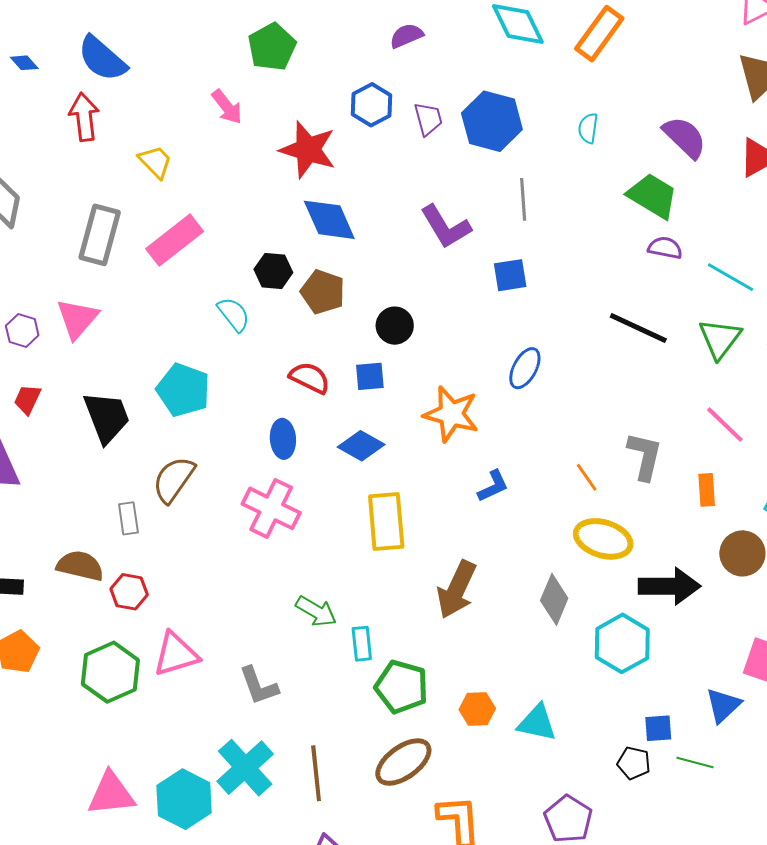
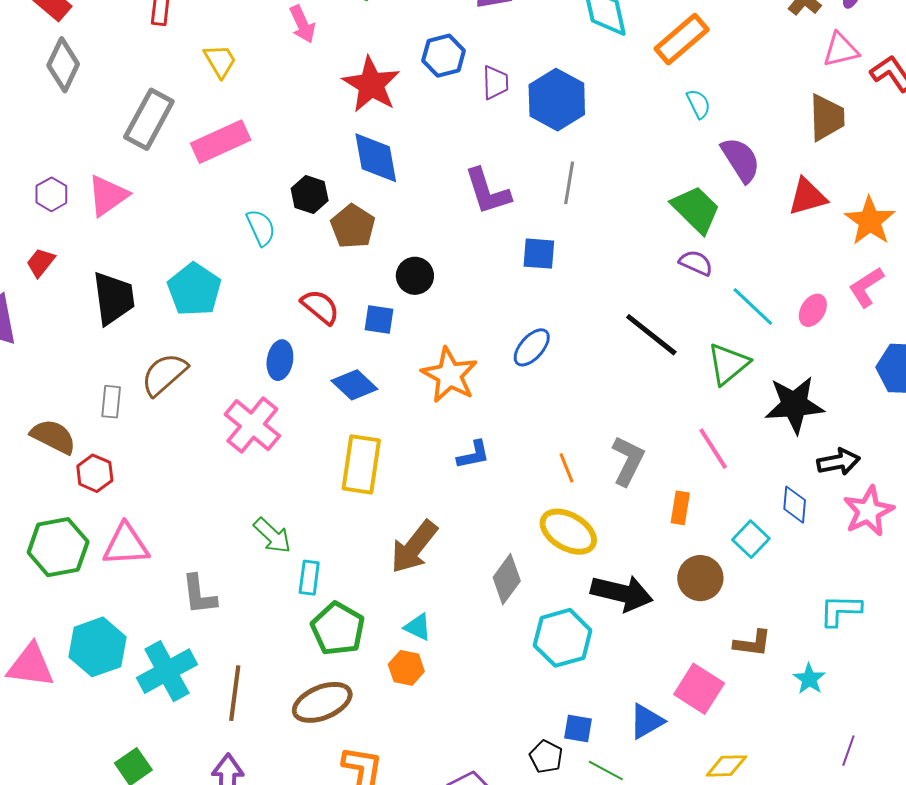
cyan semicircle: (588, 128) -> (698, 104), moved, turned 132
cyan triangle: (537, 723) -> (418, 627), moved, size x0.7
cyan hexagon: (184, 799) -> (97, 647), moved

